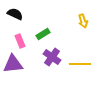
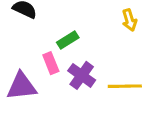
pink rectangle: (20, 41) -> (51, 63), moved

